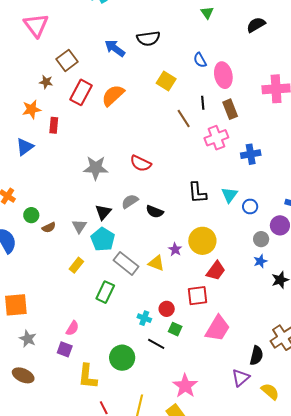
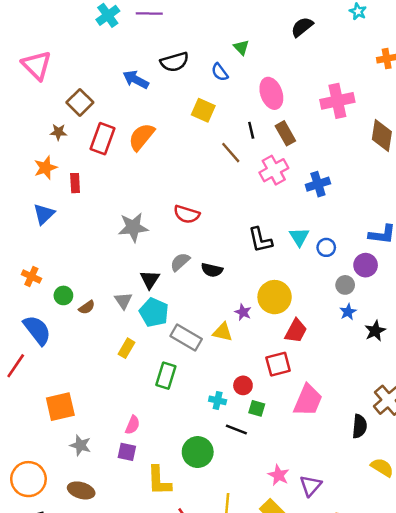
green triangle: (207, 13) -> (241, 47), moved
blue semicircle: (200, 60) -> (220, 72), moved
purple triangle: (241, 378) -> (310, 486), moved
pink star: (185, 386) -> (279, 475), size x0.7

